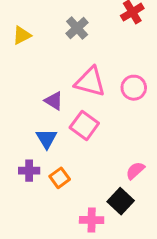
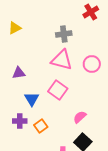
gray cross: (77, 28) -> (64, 34), moved, turned 35
purple triangle: (54, 101) -> (19, 73), moved, turned -40
pink semicircle: (135, 171) -> (80, 117), moved

